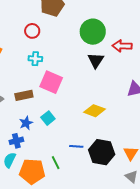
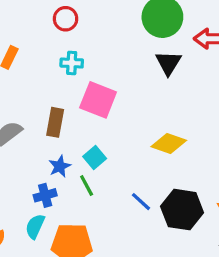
brown rectangle: (24, 95) -> (55, 122), turned -66
blue line: (76, 146) -> (141, 202), turned 40
green line: (56, 163) -> (87, 186), moved

